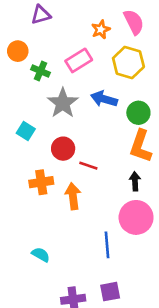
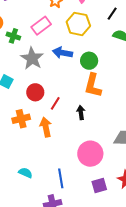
red line: (88, 166) -> (55, 103), turned -72
black arrow: (135, 181) -> (81, 113), moved
pink circle: (136, 217) -> (90, 154), moved
blue line: (107, 245) -> (61, 178), moved
purple square: (110, 292) -> (99, 186), moved

